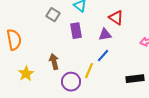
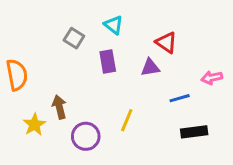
blue line: (103, 56) -> (180, 98), moved, turned 32
brown arrow: (54, 62) -> (59, 107), moved
purple circle: (71, 82) -> (86, 136), moved

